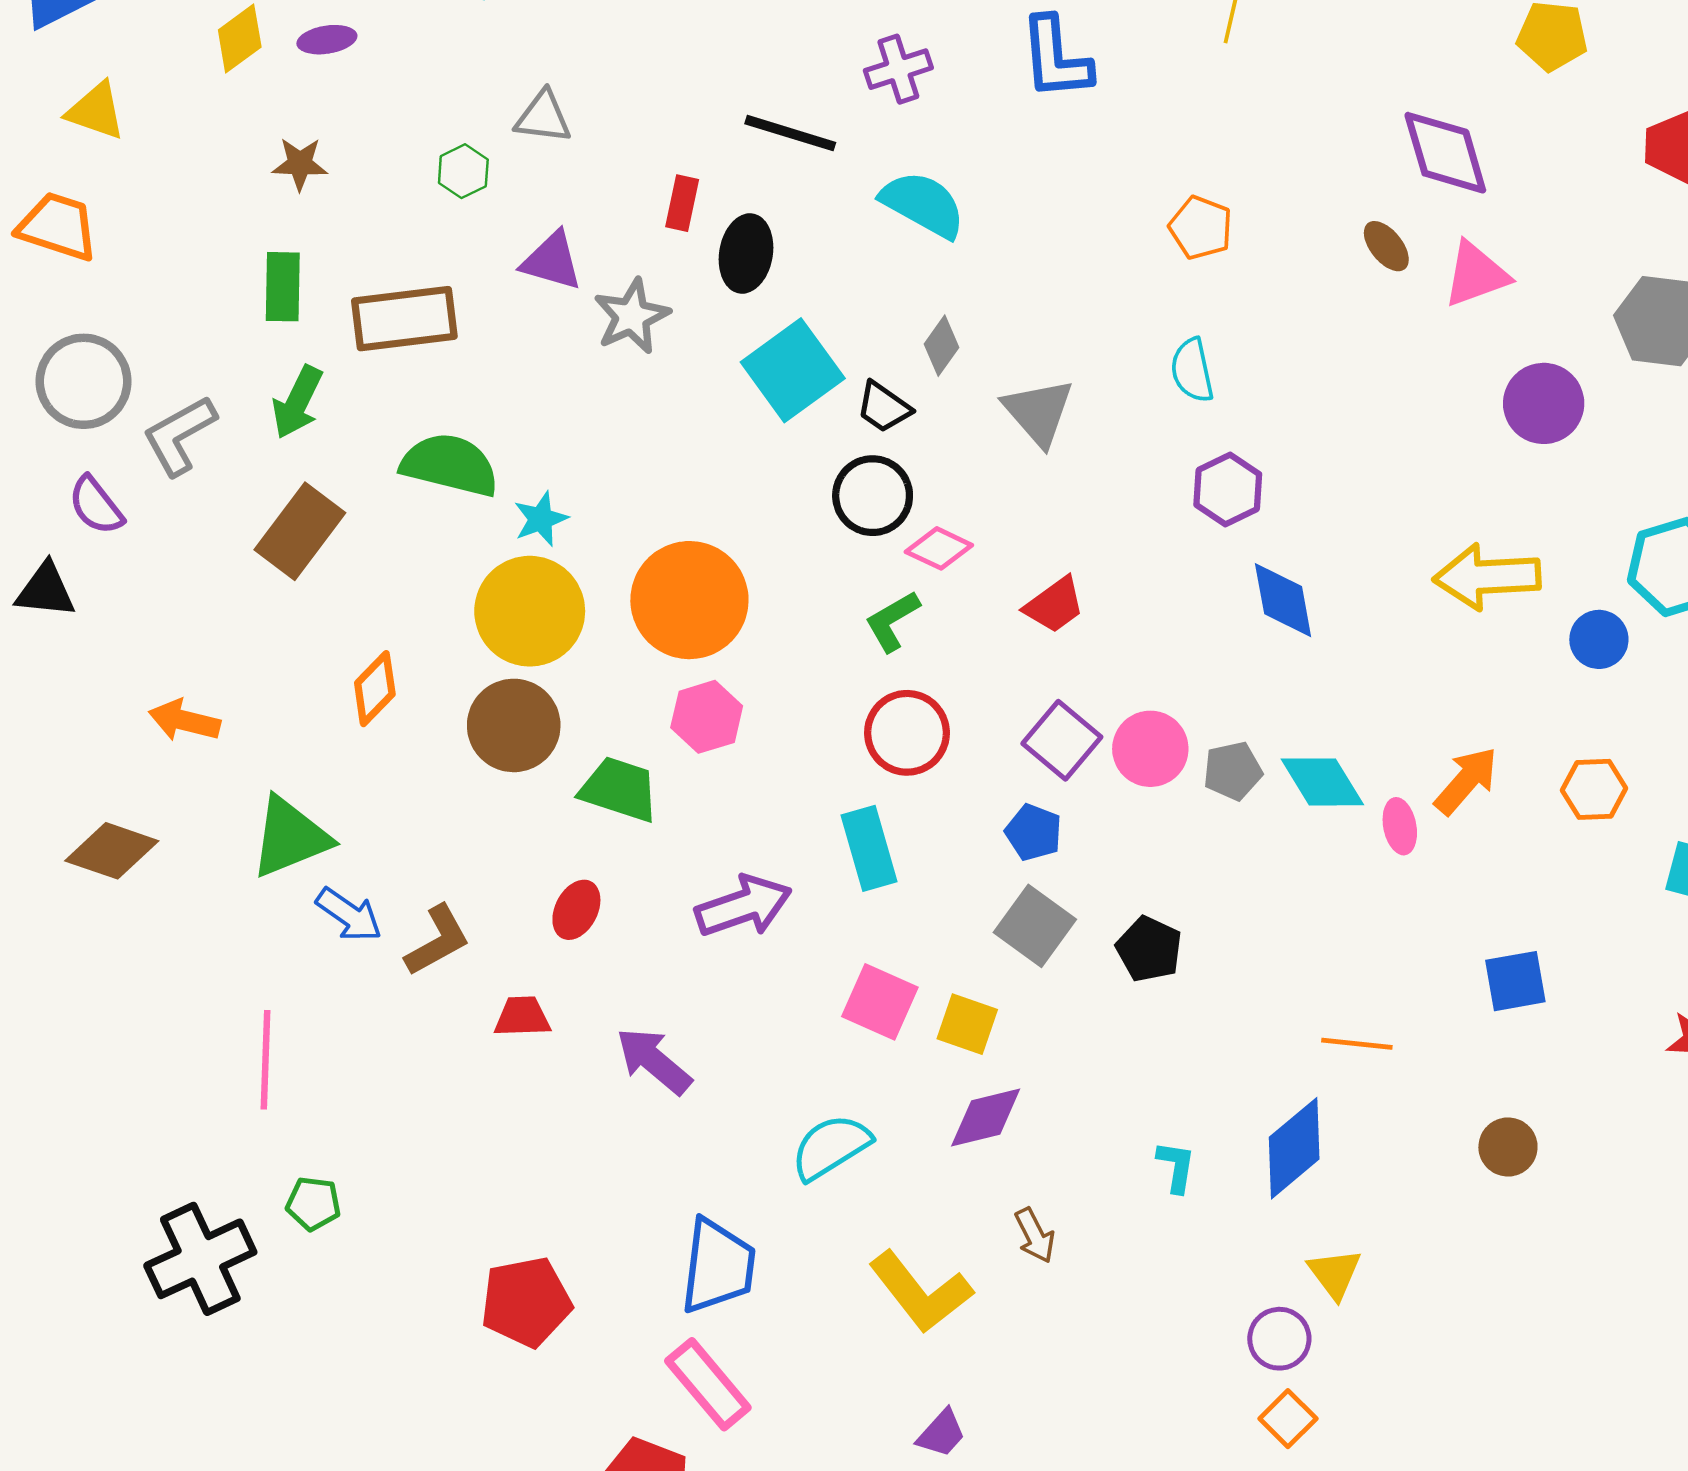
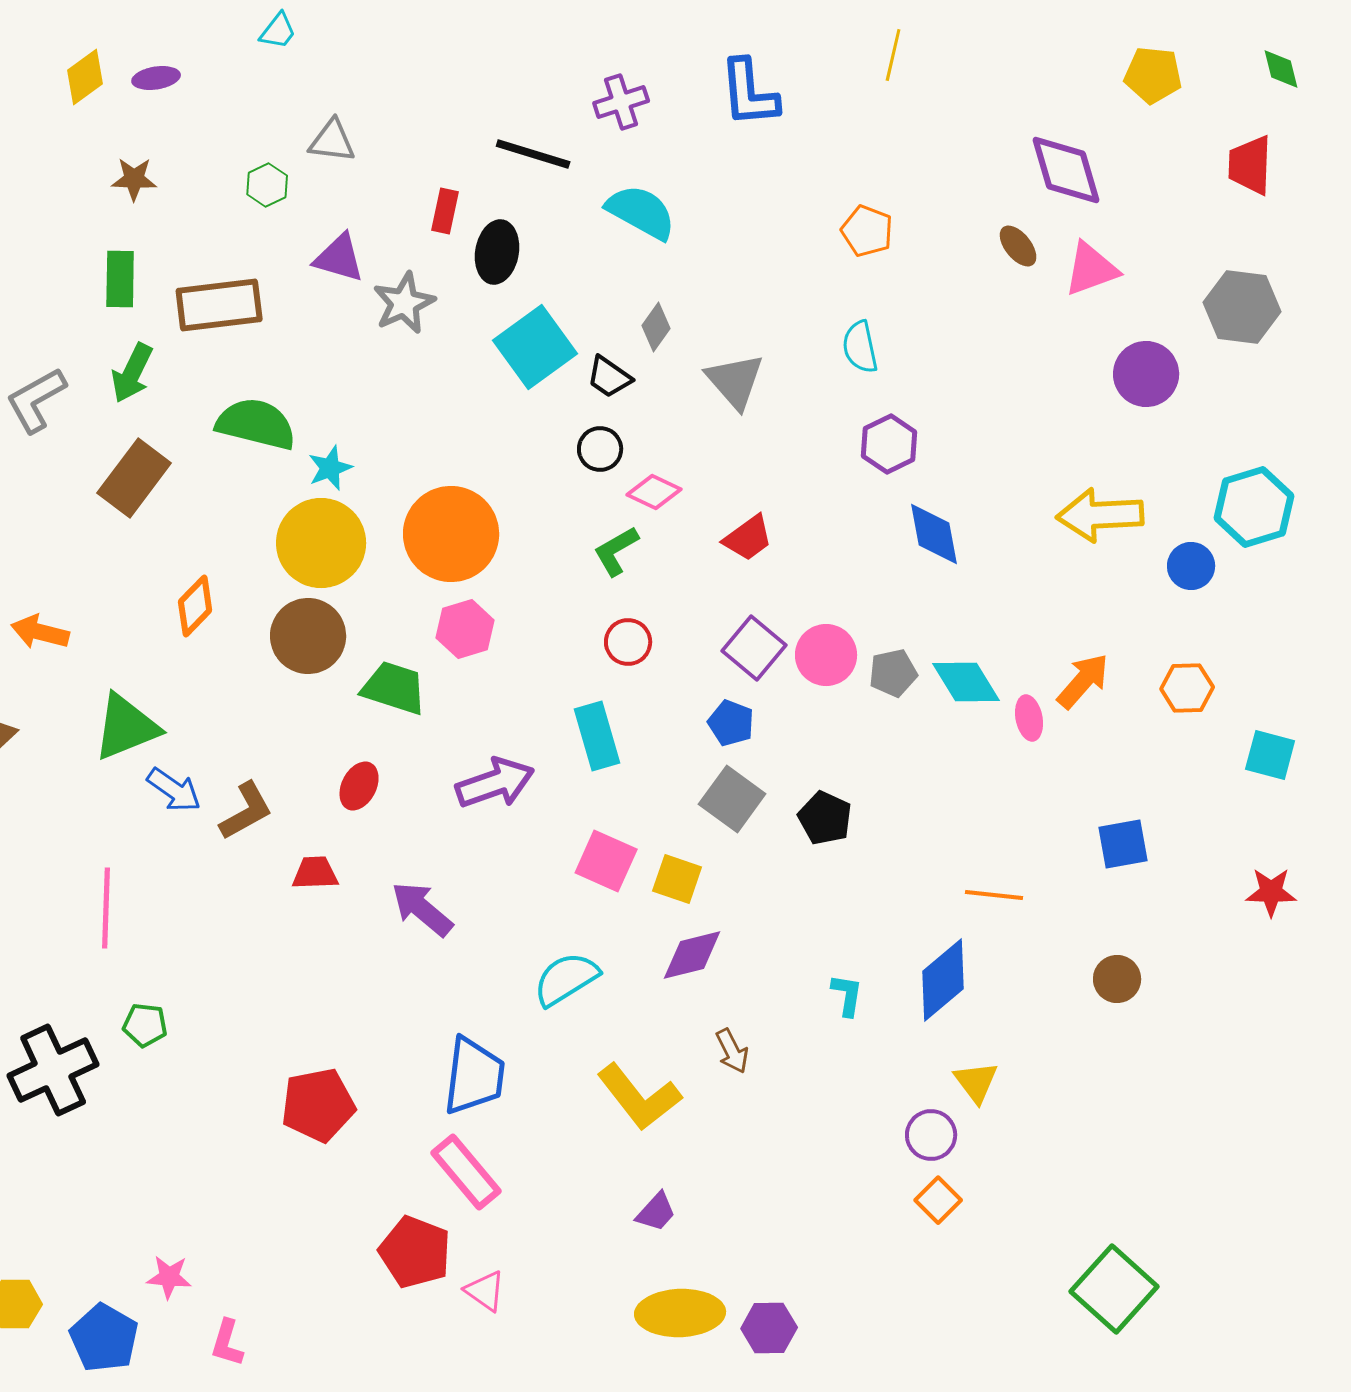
black circle: (873, 496) -> (600, 449), size x0.7
red circle: (907, 733) -> (628, 642), size x0.7

